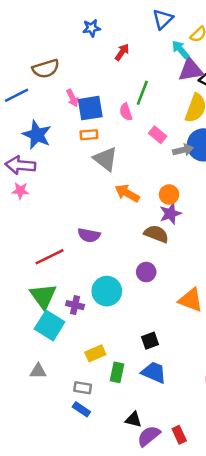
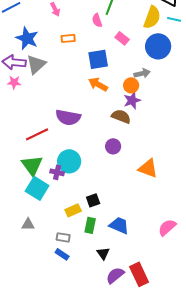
blue square: (90, 108) -> (98, 59), moved
gray arrow: (183, 150) -> (142, 73), moved
gray triangle: (106, 159) -> (36, 64), moved, turned 40
purple semicircle: (89, 235) -> (68, 117), size x1.4
cyan circle: (107, 291) -> (69, 161), moved
black square: (150, 341) -> (93, 200), moved
black triangle: (133, 419) -> (103, 253), moved, turned 40
red rectangle: (179, 435) -> (139, 274), size x1.6

